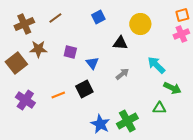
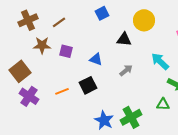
brown line: (55, 18) -> (59, 22), moved
purple square: (70, 52) -> (66, 51), moved
brown square: (16, 63) -> (20, 71), moved
blue triangle: (92, 63) -> (96, 59), turned -32

